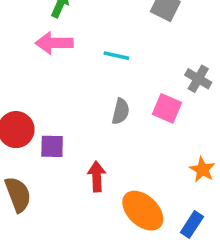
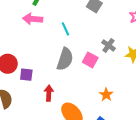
cyan line: (116, 56) -> (65, 29), turned 48
gray semicircle: (121, 111) -> (65, 59), size x1.6

